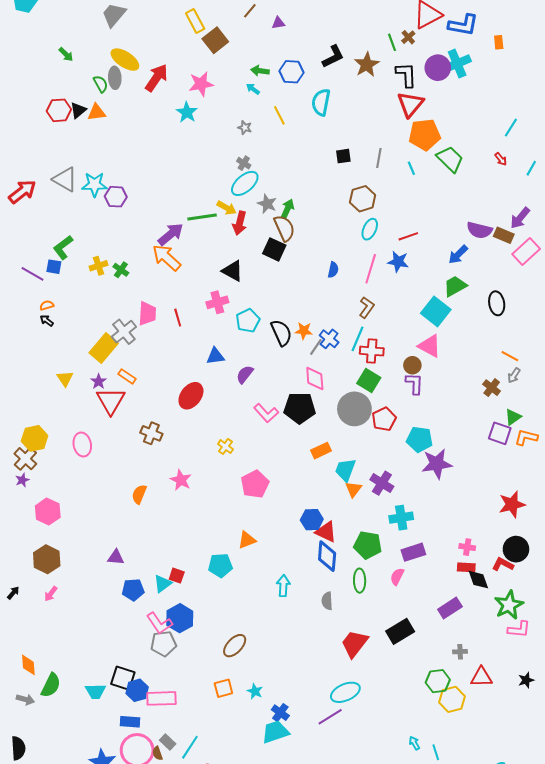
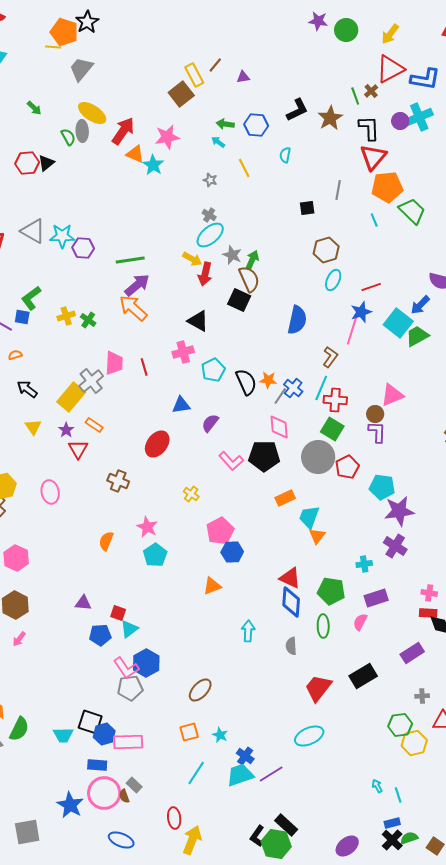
yellow rectangle: (195, 21) -> (194, 75), moved
purple circle: (438, 68) -> (400, 121), size x0.7
cyan semicircle: (321, 102) -> (285, 155), size x0.6
orange triangle: (96, 112) -> (135, 154), moved, turned 30
gray line: (379, 158) -> (338, 190), moved
green line: (202, 217) -> (130, 260), moved
blue star: (398, 262) -> (361, 312), turned -30
pink line: (371, 269) -> (352, 330), moved
blue semicircle: (333, 270) -> (297, 320), size x1.8
cyan square: (436, 311) -> (398, 323), moved
black arrow: (47, 321) -> (27, 389), moved, size x1.5
pink triangle: (430, 346) -> (392, 395), turned -50
red triangle: (111, 401) -> (78, 449), size x0.7
purple cross: (382, 483) -> (395, 546), moved
cyan cross: (401, 518) -> (364, 564), size x0.7
blue hexagon: (312, 520) -> (232, 552), moved
cyan pentagon: (220, 565) -> (155, 555), moved, turned -30
red square: (177, 576) -> (118, 613), moved
purple line: (330, 717) -> (271, 774), moved
cyan line: (190, 747) -> (196, 773), moved

